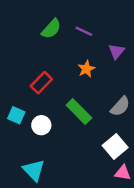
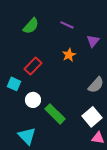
green semicircle: (51, 29) -> (31, 26), moved
green rectangle: (79, 111) -> (55, 114), moved
cyan square: (16, 115) -> (14, 84), moved

